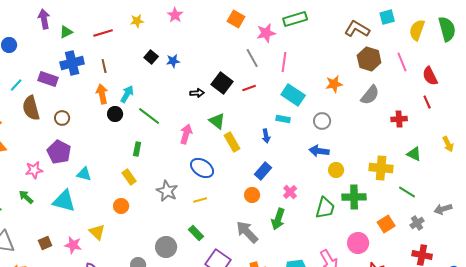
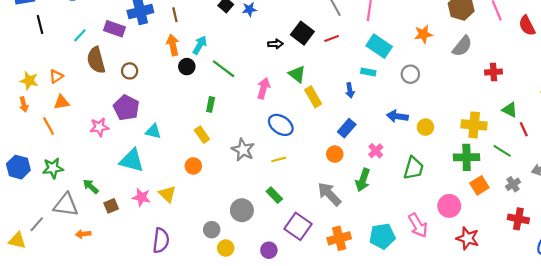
red line: (427, 102) -> (524, 129), moved
blue arrow: (319, 151) -> (397, 116), moved
green arrow: (26, 197) -> (91, 186), moved
green cross: (354, 197) -> (467, 157), moved
pink star: (73, 245) -> (141, 197), moved

